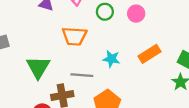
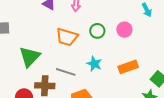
green circle: (105, 12) -> (97, 31), moved

